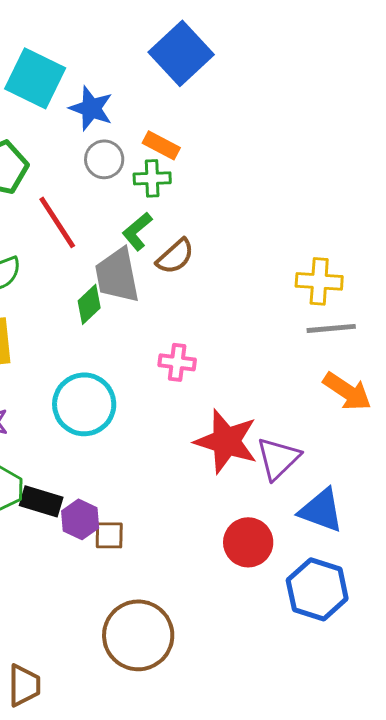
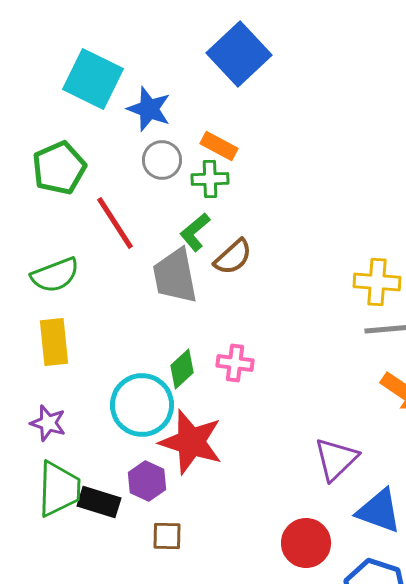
green diamond: (89, 304) -> (182, 369), moved
red star: (226, 441) -> (191, 442), moved
purple hexagon: (80, 519) -> (147, 481), moved

